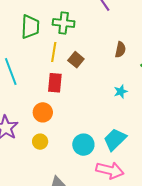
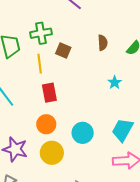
brown square: (76, 60) -> (63, 51), moved
yellow circle: (40, 142) -> (52, 153), size x1.5
cyan circle: (83, 145) -> (83, 133), moved

